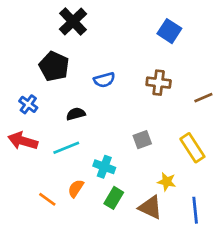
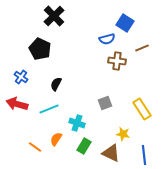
blue semicircle: (104, 80) -> (107, 39), moved
brown line: (203, 98) -> (142, 48), moved
black semicircle: (76, 114) -> (56, 84), turned -48

